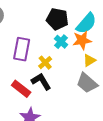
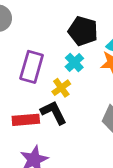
cyan cross: (61, 42) -> (74, 63), moved
red rectangle: (21, 89) -> (26, 120), turned -48

